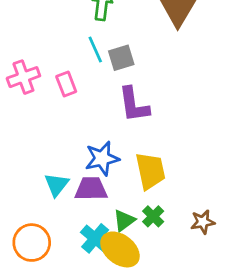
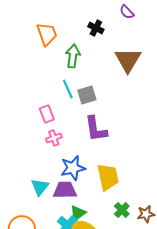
pink cross: (23, 77) -> (54, 138), moved, size x0.7
green cross: (153, 216) -> (122, 210), moved
green triangle: (124, 221) -> (78, 213), moved

